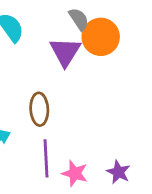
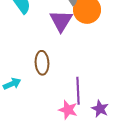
purple line: (46, 158) -> (78, 91), moved

